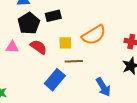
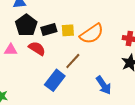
black rectangle: (53, 16) -> (49, 29), moved
yellow square: (65, 43) -> (68, 30), moved
brown line: (74, 61) -> (73, 61), turned -42

